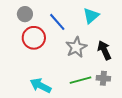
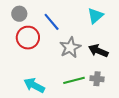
cyan triangle: (91, 16) -> (95, 16), moved
black arrow: (104, 50) -> (98, 51), turned -42

